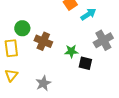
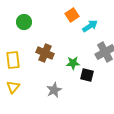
green circle: (22, 28) -> (24, 22), moved
gray star: (43, 83) -> (54, 90), moved

